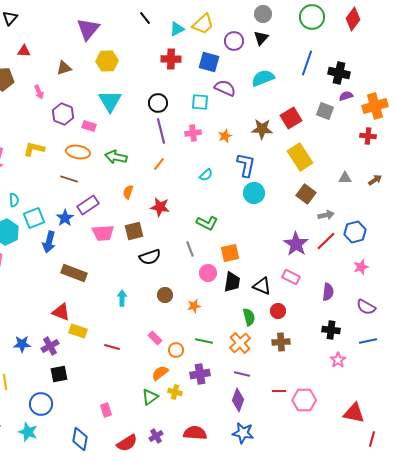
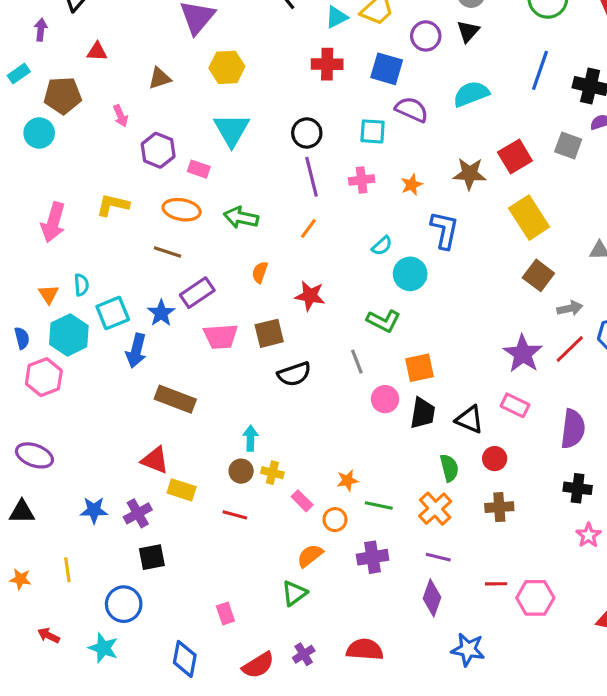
cyan circle: (254, 193) -> (410, 274), moved
purple semicircle: (328, 292) -> (573, 429), size x1.4
brown circle: (165, 295) -> (241, 471), moved
orange star: (194, 306) -> (347, 480), moved
yellow cross: (175, 392) -> (272, 473), moved
blue star: (243, 433) -> (468, 650), moved

